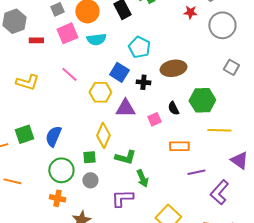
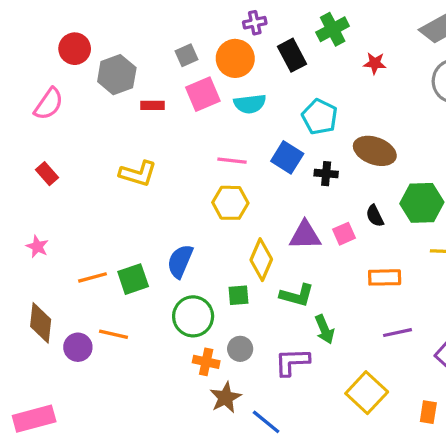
red star: (190, 12) -> (375, 63), moved
brown ellipse: (173, 68) -> (375, 151), turned 30
pink line: (69, 74) -> (232, 161), moved, turned -36
yellow hexagon: (100, 92) -> (230, 203), moved
purple triangle: (125, 108) -> (305, 235), moved
green square: (24, 134) -> (133, 279), moved
purple line: (196, 172) -> (398, 333), moved
gray circle: (90, 180) -> (240, 349), moved
orange cross: (57, 198) -> (206, 362), moved

